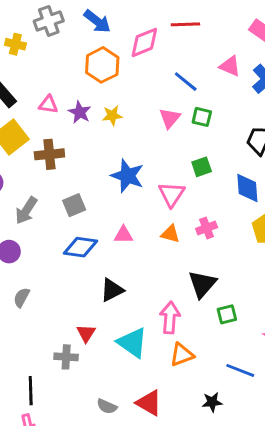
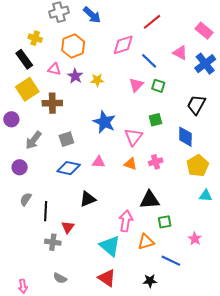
red line: (185, 24) -> (152, 22), turned -42
pink diamond: (144, 42) -> (123, 45), moved
yellow cross: (15, 44) -> (35, 38), moved
orange hexagon: (102, 65) -> (73, 46), moved
black triangle: (202, 284) -> (150, 200), turned 40
cyan triangle: (132, 343) -> (110, 246), moved
orange triangle: (182, 355) -> (146, 242), moved
black line: (31, 391) -> (46, 211), moved
gray semicircle: (107, 406) -> (60, 278), moved

